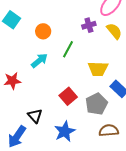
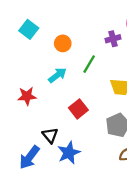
red square: (68, 96) -> (78, 109), moved
blue star: (65, 131) -> (69, 153), moved

